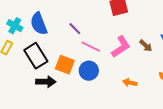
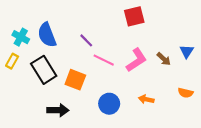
blue circle: (89, 71) -> (109, 104), moved
black arrow: (46, 82) -> (58, 110), moved

